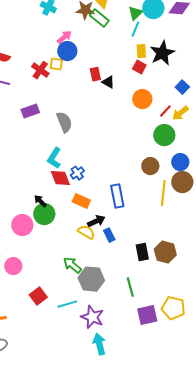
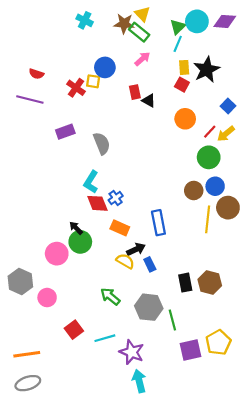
pink arrow: (64, 37) -> (142, 59), moved
blue circle: (180, 162) -> (215, 186), moved
gray hexagon: (91, 279) -> (149, 307), moved
yellow pentagon: (173, 308) -> (218, 342), turned 30

